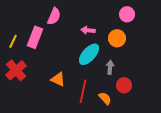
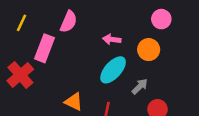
yellow line: (13, 41) -> (22, 23), moved
gray arrow: (110, 67) -> (140, 86), turned 40
red cross: (16, 70) -> (20, 75), moved

